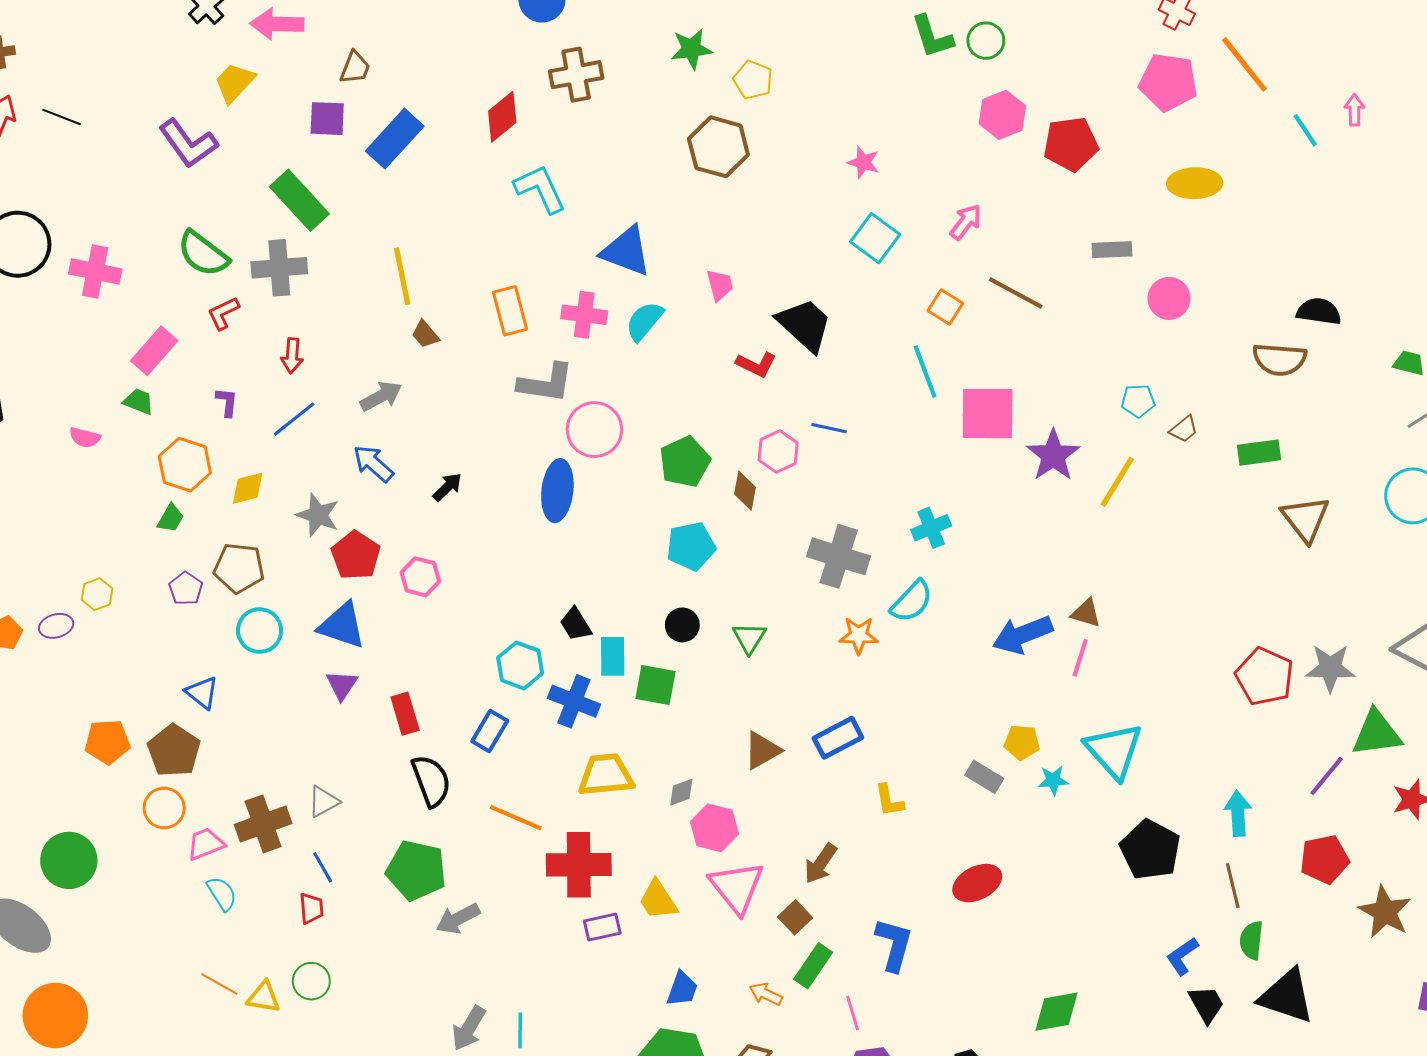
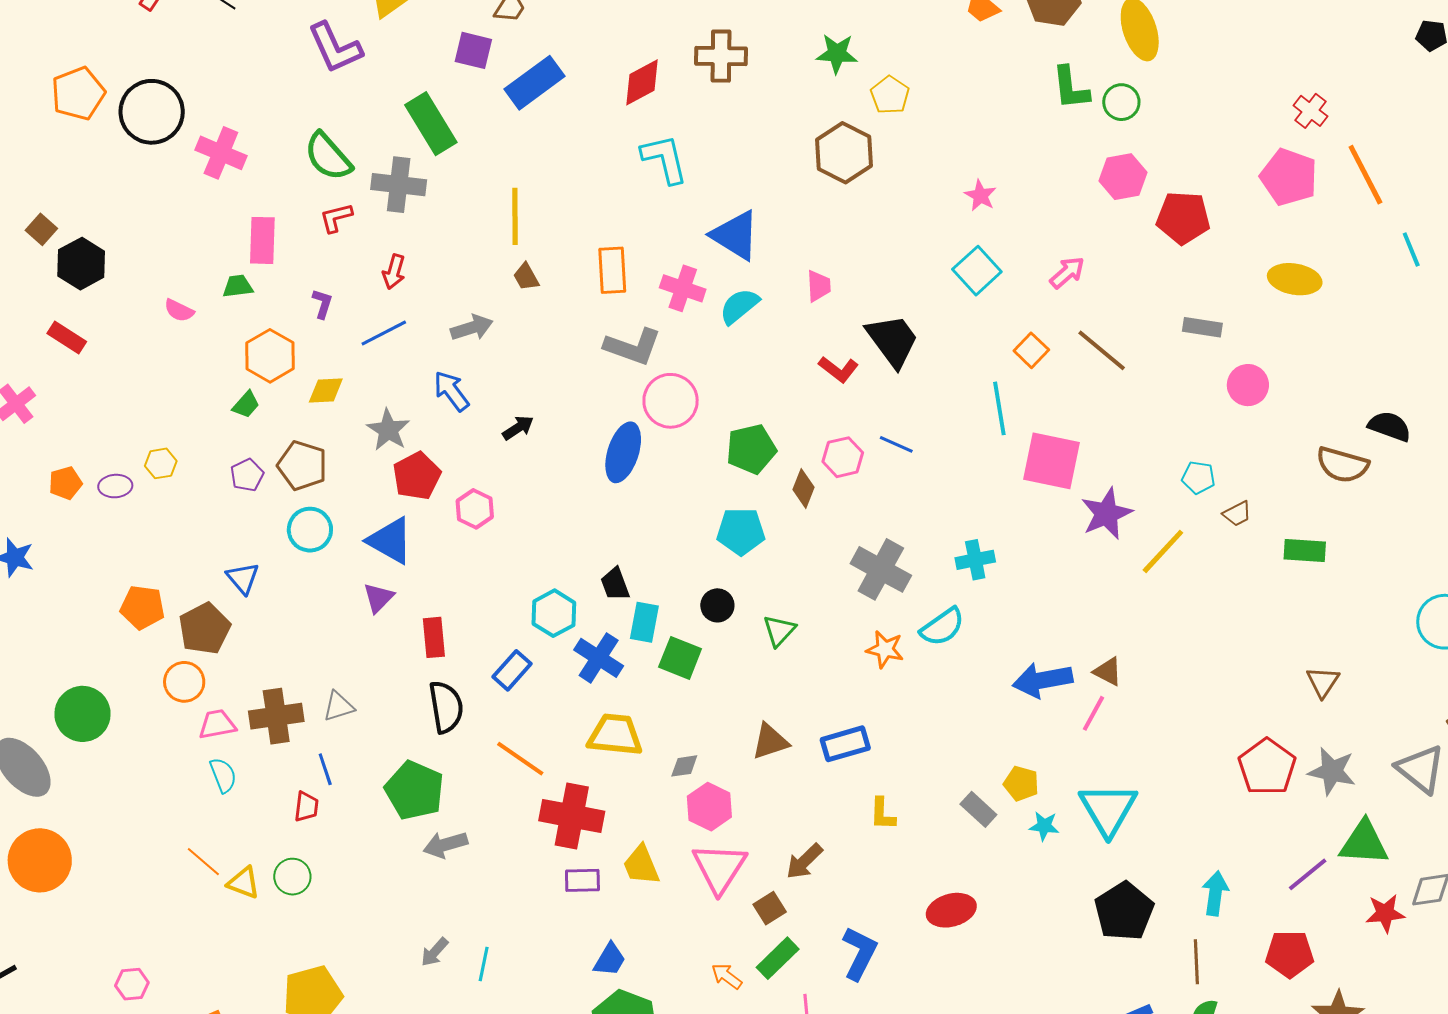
pink rectangle: (154, 351) -> (262, 240), turned -51
green trapezoid: (139, 401) -> (238, 286), turned -40
brown triangle: (1305, 519) -> (1323, 682), moved, size x0.7
blue trapezoid: (682, 989) -> (610, 959), moved
gray arrow: (469, 1028) -> (435, 952), size x0.7

